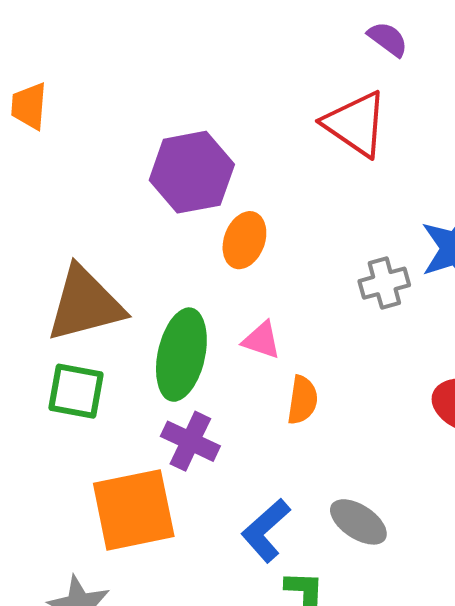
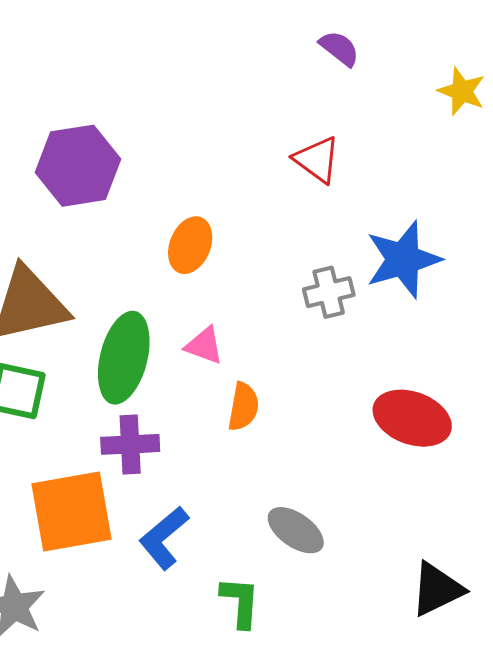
red triangle: (355, 124) -> (317, 160), moved, size x0.7
purple hexagon: (192, 172) -> (78, 166), moved
purple cross: (190, 441) -> (130, 444), turned -30
blue L-shape: (266, 530) -> (164, 538), moved

